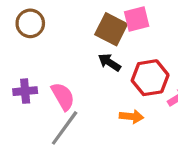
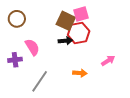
black arrow: (109, 62) -> (65, 41), turned 144
red hexagon: (150, 78) -> (79, 33), moved
pink semicircle: (63, 96) -> (32, 47), moved

